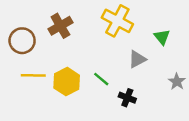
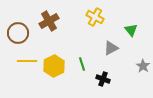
yellow cross: (117, 21) -> (95, 17), size x0.7
green line: (101, 79) -> (82, 64), turned 32

